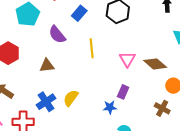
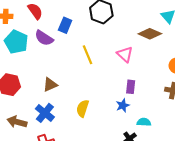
purple semicircle: (57, 35) -> (44, 38), moved
brown diamond: (155, 64) -> (150, 34), moved
blue cross: (46, 102) -> (45, 113), moved

